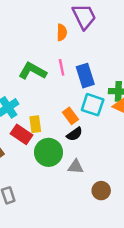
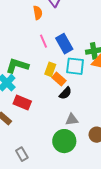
green L-shape: (32, 71) -> (17, 66), moved
yellow rectangle: (35, 124) -> (50, 69), moved, turned 40
green circle: (48, 152) -> (64, 141), moved

